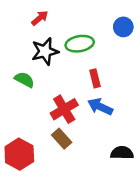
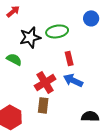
red arrow: (40, 18) -> (13, 11), moved
brown rectangle: (62, 139) -> (43, 105), turned 49

